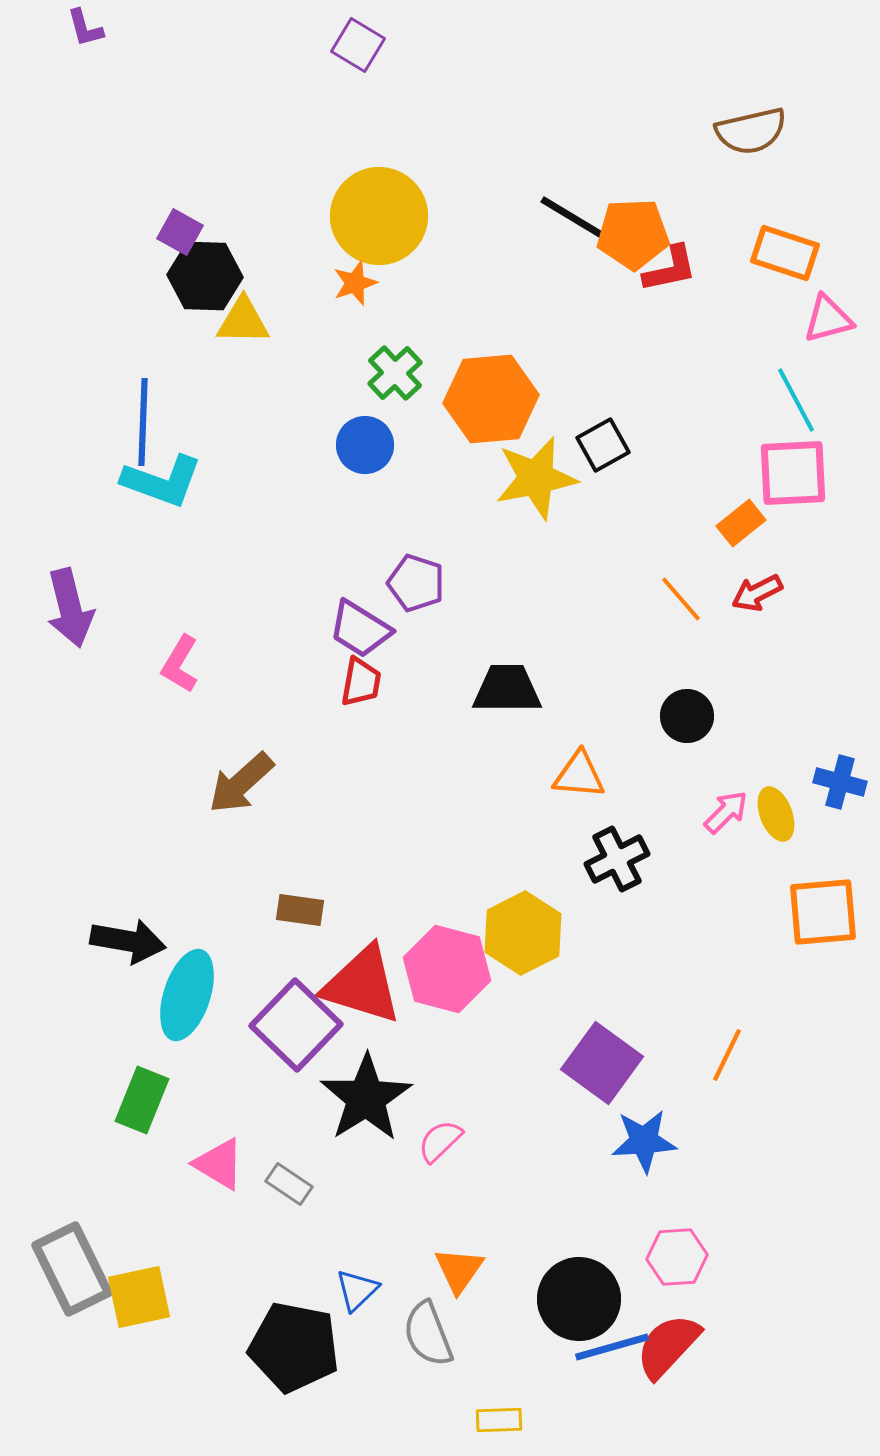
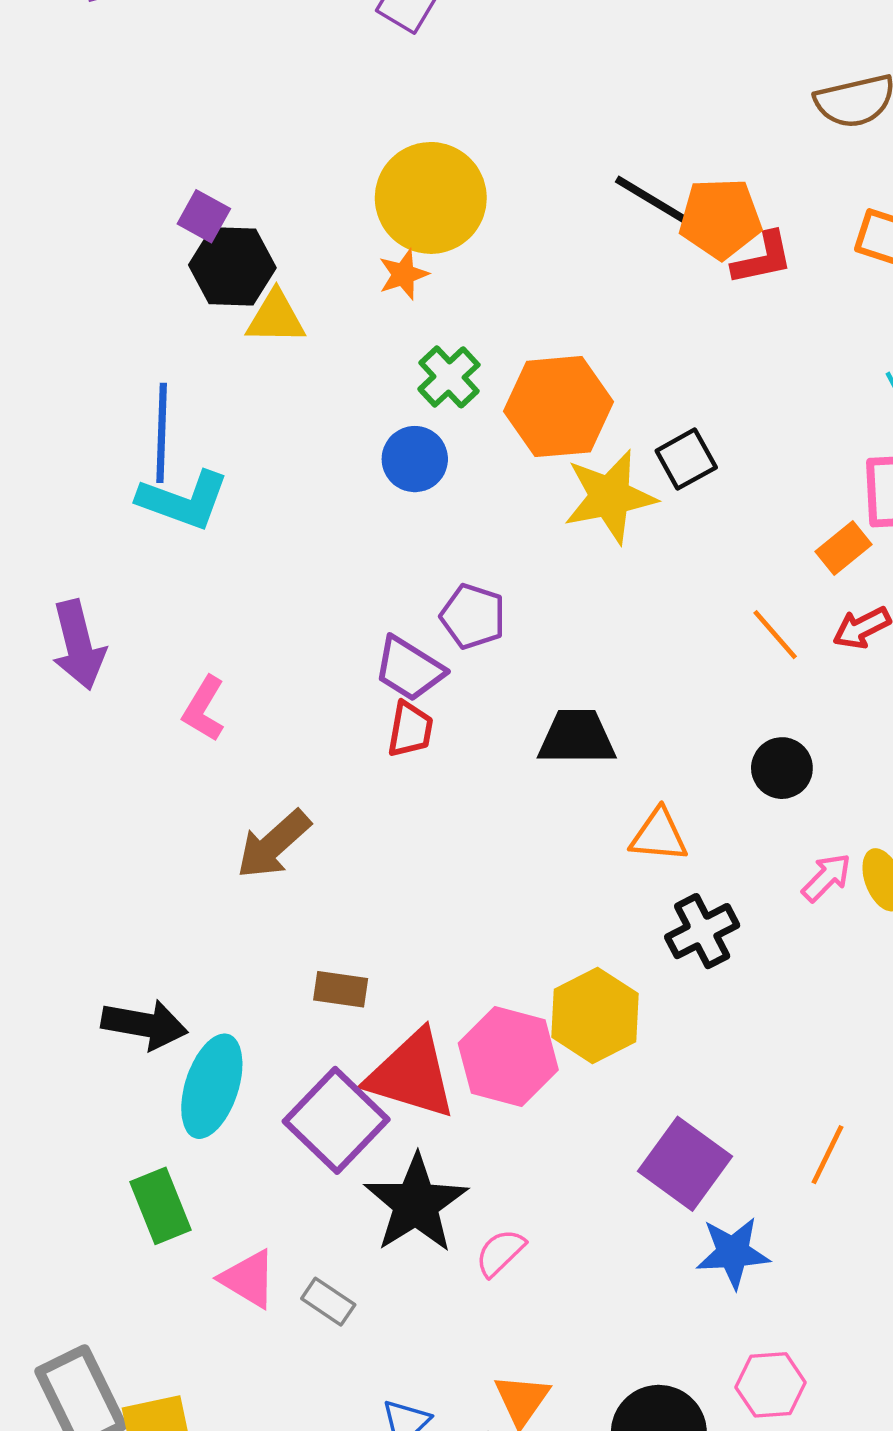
green rectangle: (142, 1100) -> (161, 1206), turned -44

